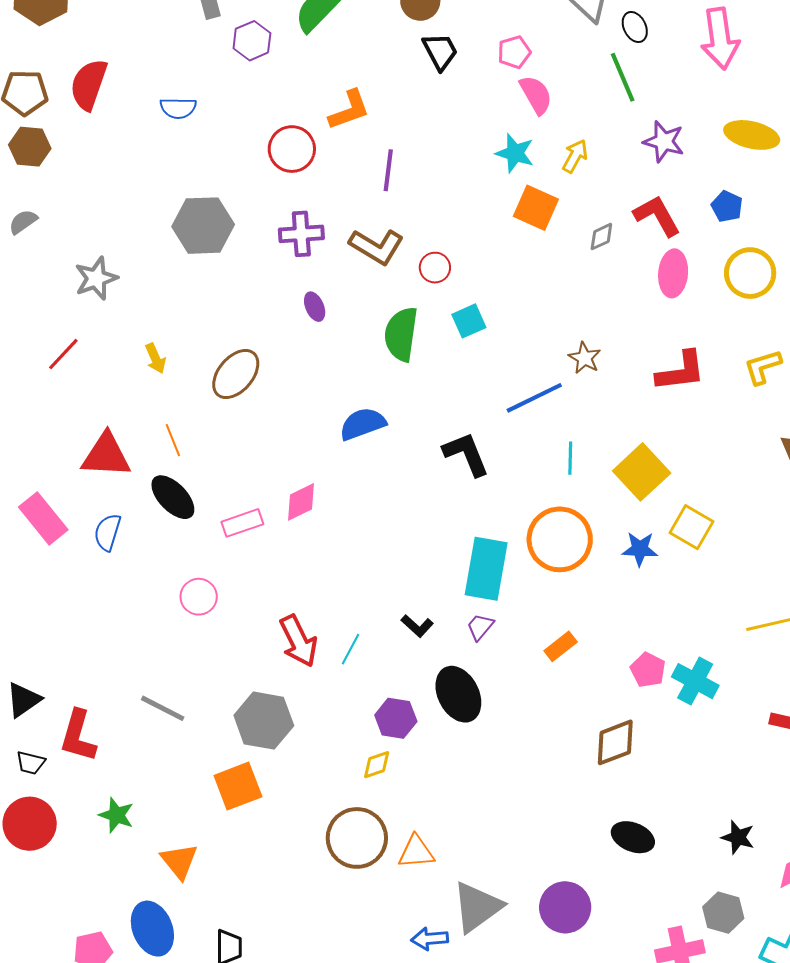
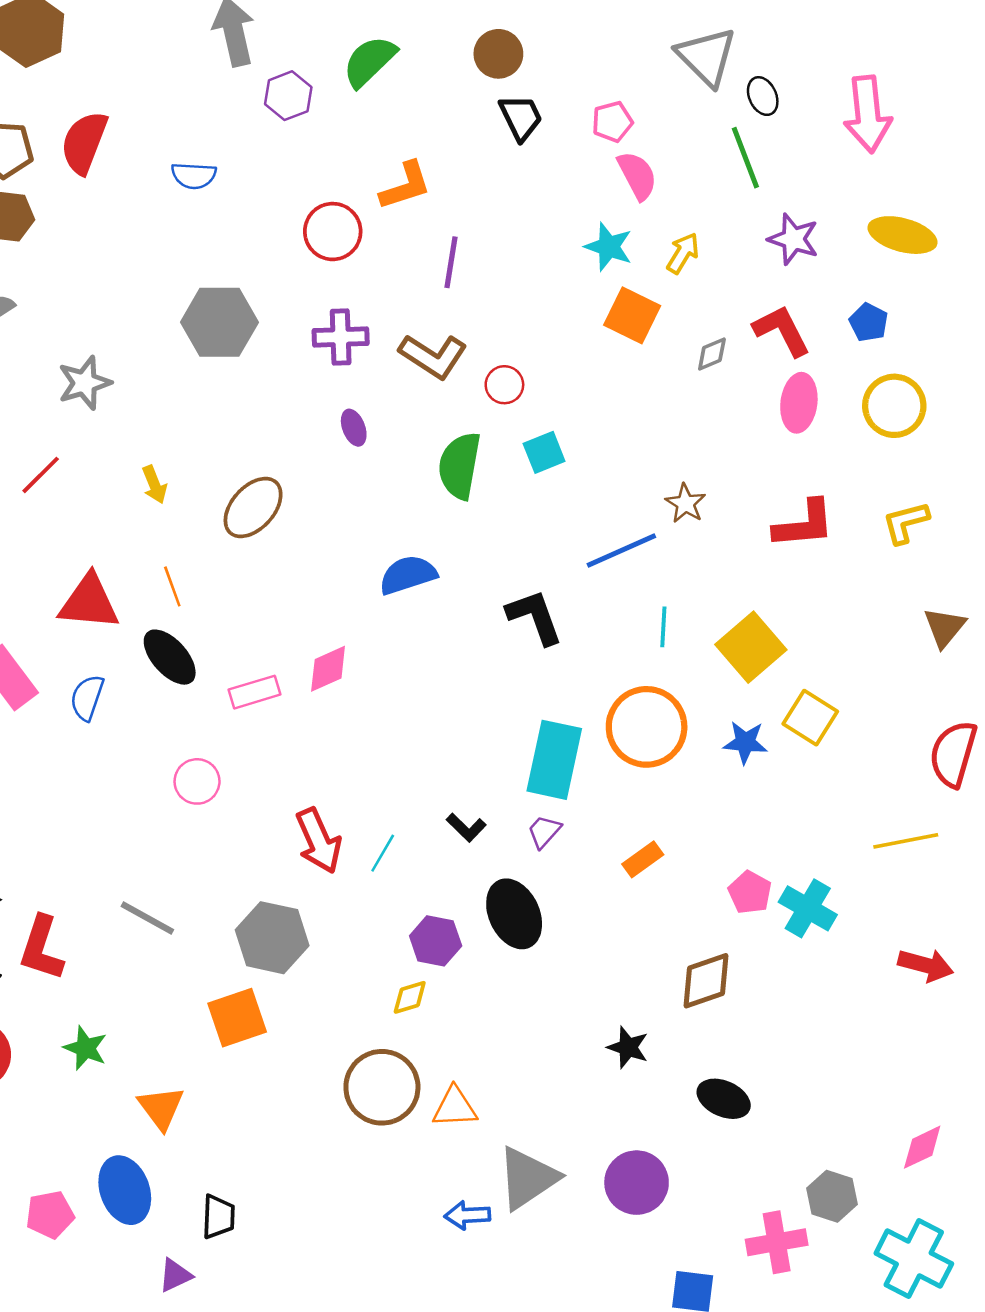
black star: (738, 837) -> (628, 1047), moved

